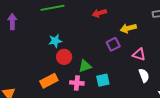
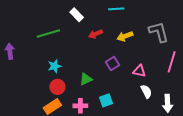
yellow arrow: (128, 28) -> (125, 36), moved
red circle: (64, 57) -> (57, 87), moved
green triangle: (85, 66) -> (86, 79), moved

